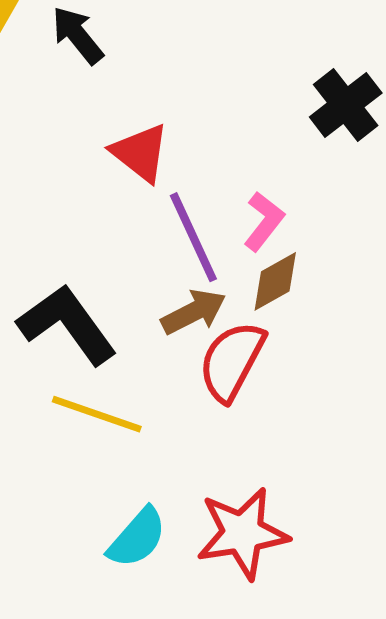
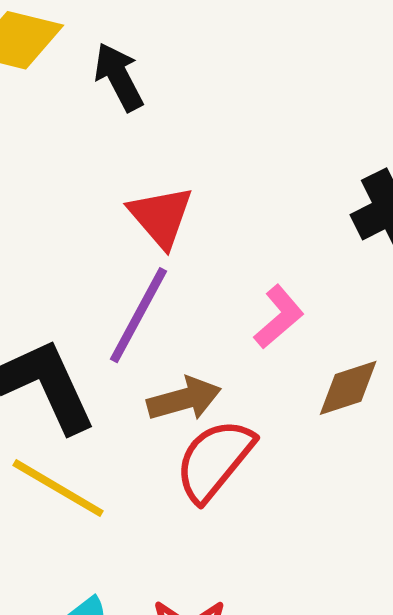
purple line: (193, 237) -> (139, 315), moved, turned 42
brown diamond: (275, 281) -> (348, 388), moved

